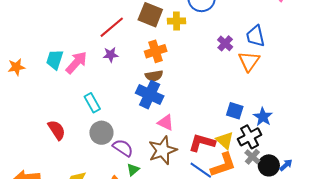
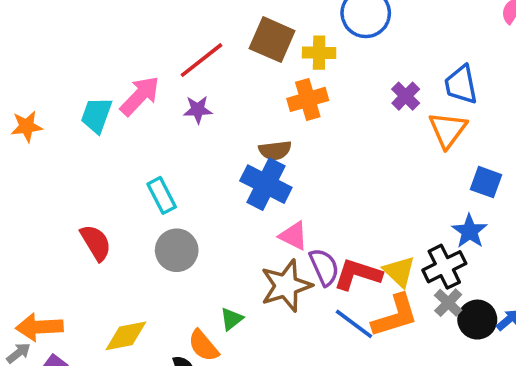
orange cross: (156, 51) -> (308, 99), moved
pink arrow: (76, 63) -> (140, 96), moved
blue square: (235, 111) -> (486, 182), moved
purple semicircle: (123, 148) -> (324, 267), moved, turned 30

